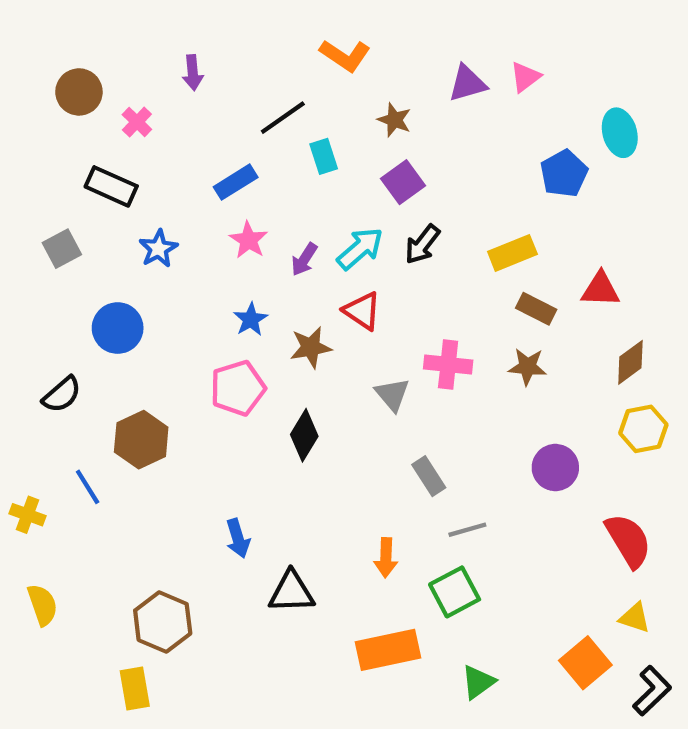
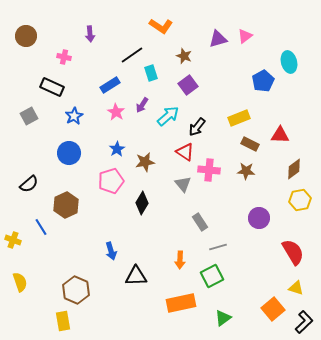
brown circle: (79, 92) -> (26, 36), moved
pink cross: (137, 122) -> (64, 57), turned -32
black arrow: (422, 244) -> (197, 127), moved
purple arrow: (304, 259) -> (142, 105), moved
red triangle: (362, 311) -> (185, 152), moved
blue circle: (118, 328) -> (69, 153), moved

